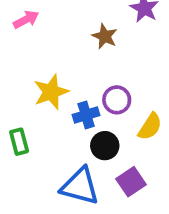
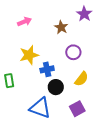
pink arrow: (26, 19) -> (24, 22), moved
purple circle: (117, 100) -> (73, 52), moved
purple square: (131, 182) -> (77, 109), moved

